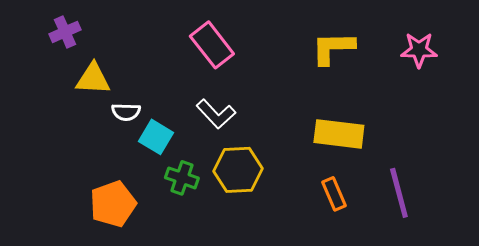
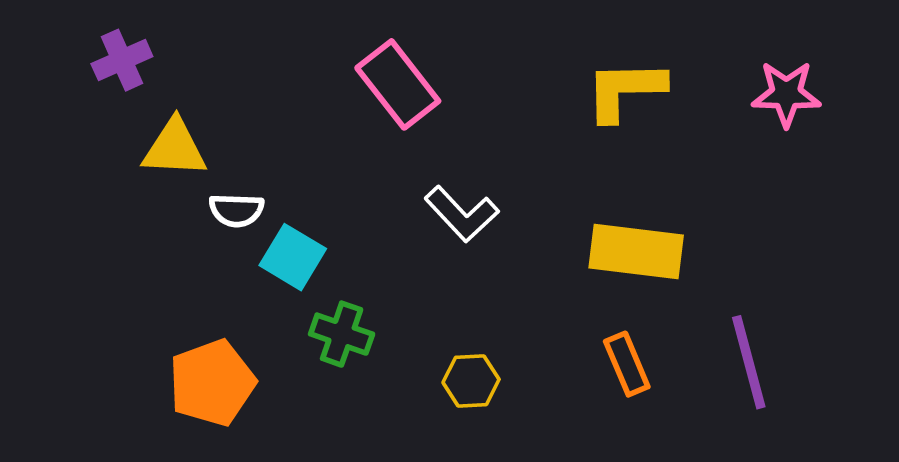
white L-shape: (216, 114) -> (462, 214), moved
yellow hexagon: (238, 170) -> (471, 381), moved, size x0.6

